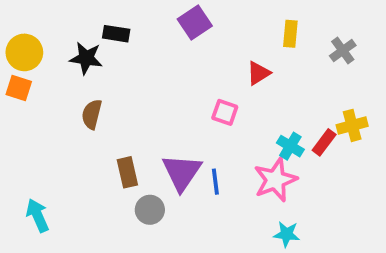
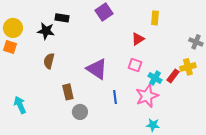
gray cross: (343, 51) -> (196, 42), moved, turned -32
pink square: (225, 112) -> (135, 65), moved
purple triangle: (182, 172) -> (97, 69), moved, turned -30
cyan arrow: (37, 215) -> (20, 105), moved

